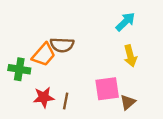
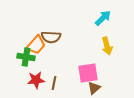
green cross: (19, 69) -> (26, 57), moved
brown triangle: (128, 102) -> (94, 88), moved

